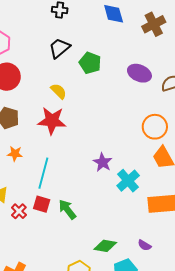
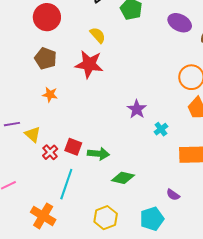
cyan line: (43, 173) -> (66, 184), moved
cyan cross: (128, 181) -> (161, 129), size x0.6
green arrow: (67, 209) -> (98, 154), turned 130
green diamond: (105, 246) -> (123, 178), moved

